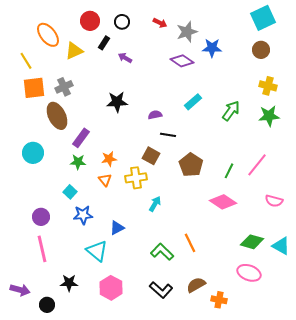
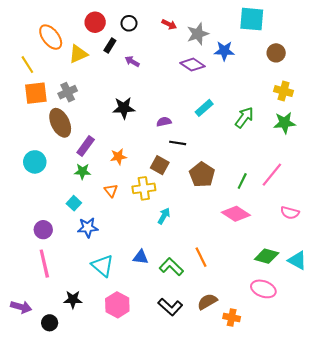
cyan square: (263, 18) -> (252, 19), moved, turned 30
orange star: (109, 159) -> (118, 157), moved
blue triangle: (117, 228) -> (141, 257), moved, turned 35

